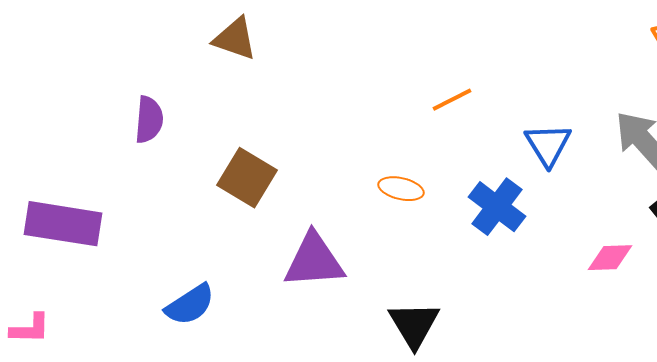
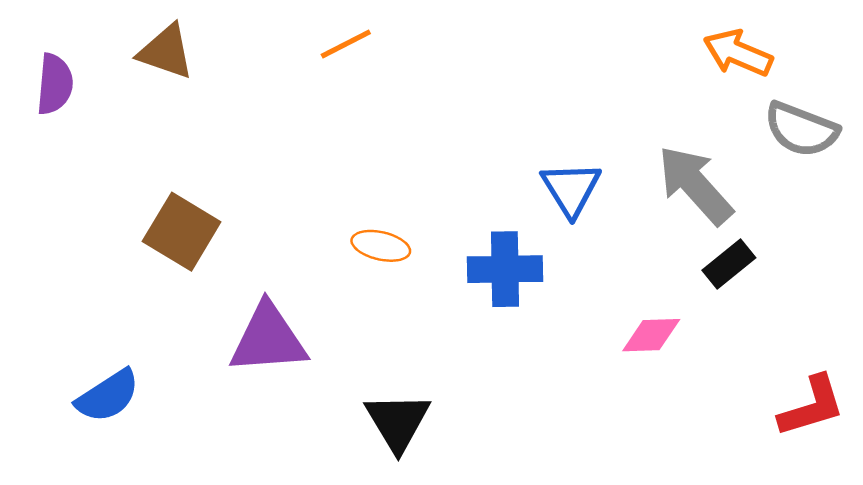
orange line: (452, 100) -> (346, 44), moved
purple semicircle: (149, 120) -> (55, 84), moved
blue cross: (497, 207) -> (505, 269), turned -38

